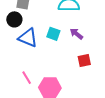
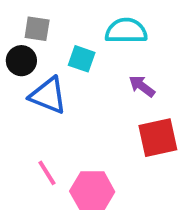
cyan square: (53, 34) -> (82, 59), moved
red square: (84, 60) -> (158, 138), size x1.5

